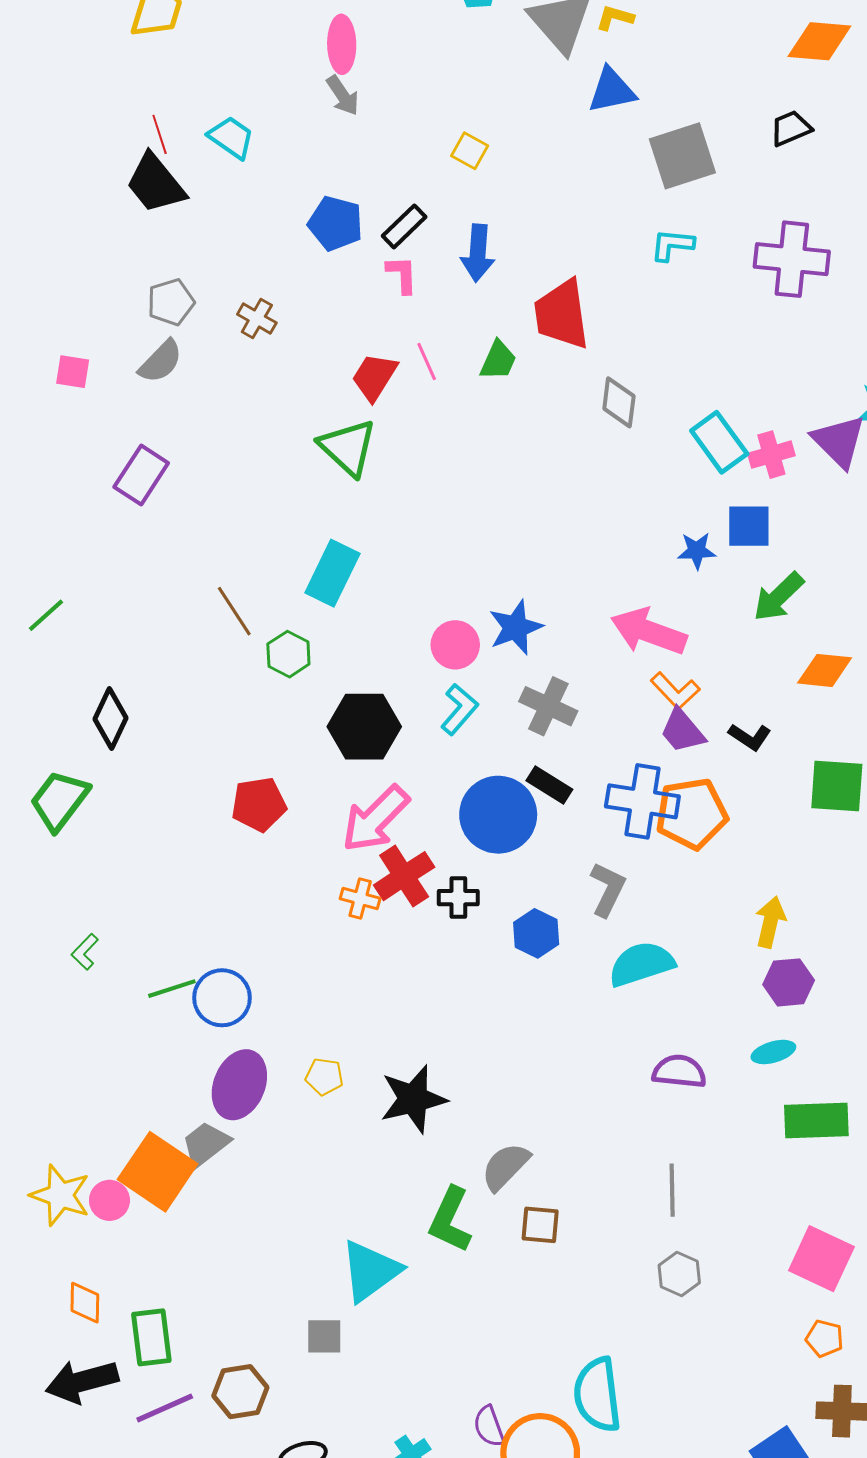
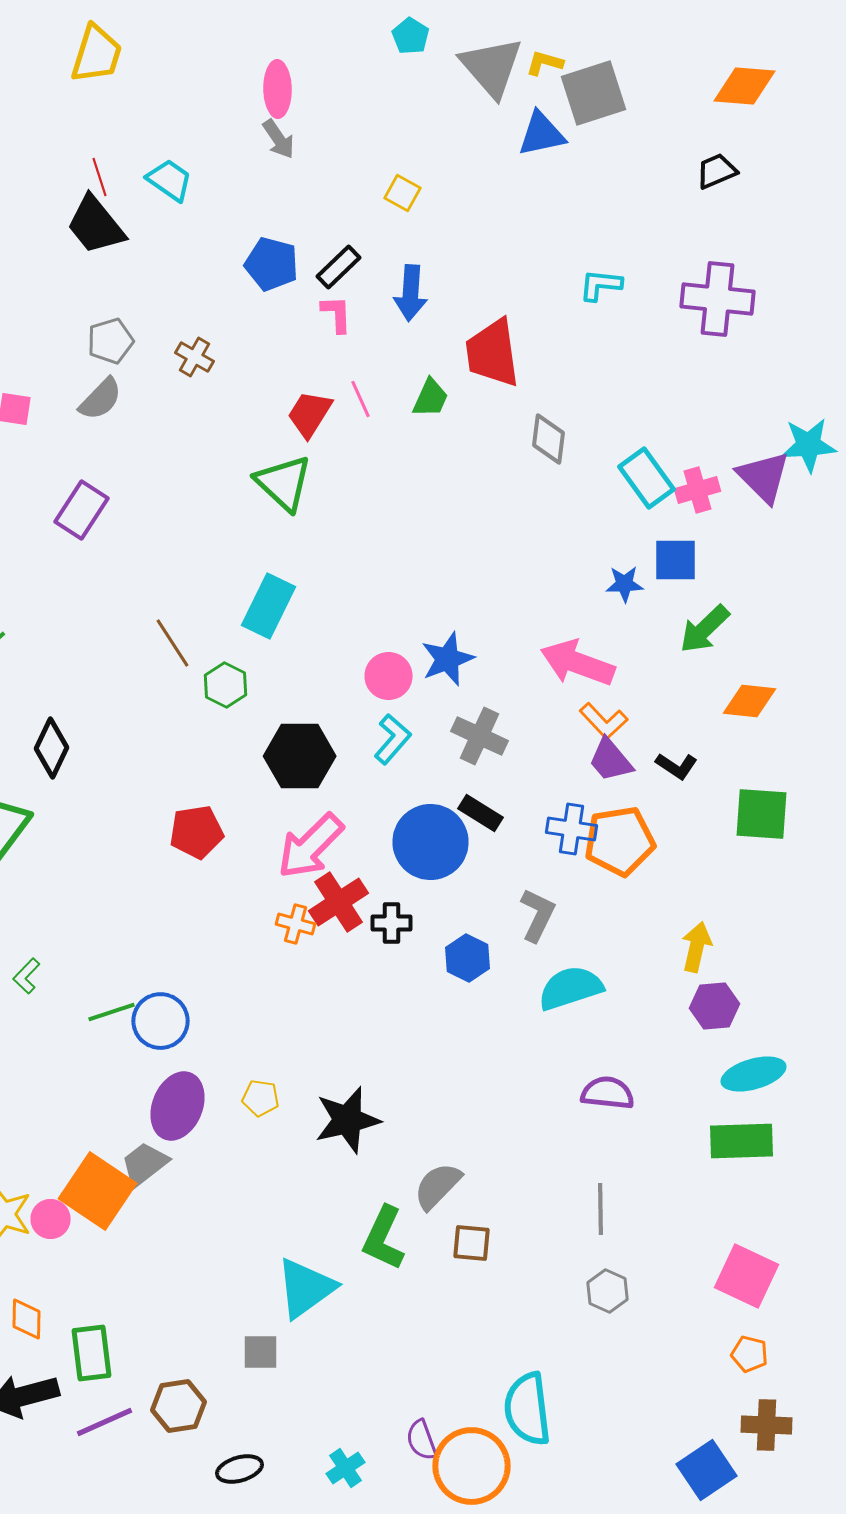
gray square: (682, 156) -> (594, 93), moved
blue cross: (642, 801) -> (572, 829), size x0.7
cyan ellipse: (773, 1052) -> (754, 1074), moved, size x1.5

